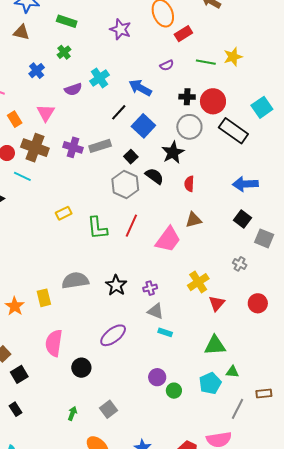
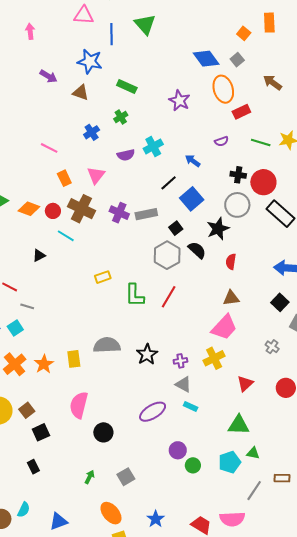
blue arrow: (140, 88) -> (193, 161), size x0.7
pink trapezoid: (168, 239) -> (224, 327), moved
yellow cross: (198, 282) -> (214, 358), moved
purple ellipse: (113, 335) -> (153, 412), moved

